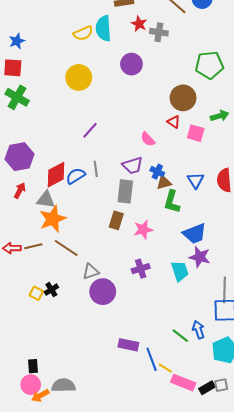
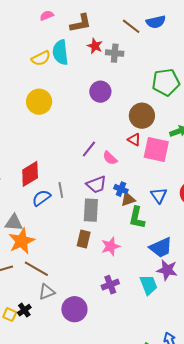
purple circle: (131, 64) -> (100, 92), moved
purple line: (90, 130) -> (89, 149), moved
pink square: (196, 133) -> (156, 149), size x1.5
red diamond: (56, 175) -> (30, 174), moved
gray triangle: (91, 272) -> (47, 292), moved

